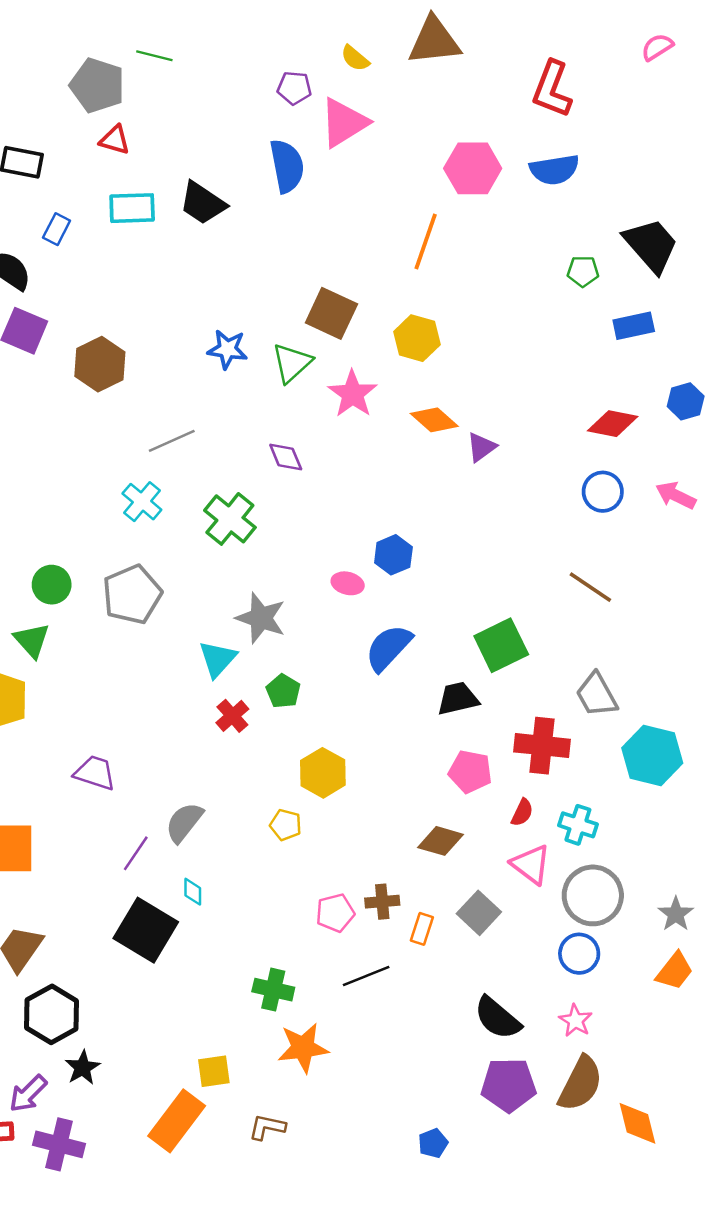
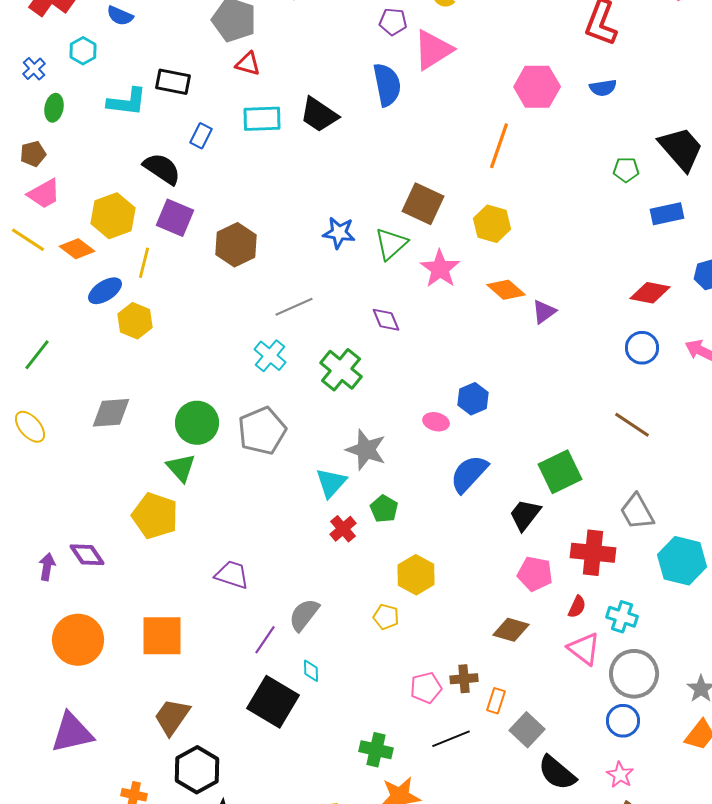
blue semicircle: (554, 170) -> (603, 88), size x0.7
green circle: (52, 585) -> (197, 423), size x1.4
black trapezoid: (458, 699) -> (525, 515), turned -39
gray square: (479, 913) -> (527, 730), moved

